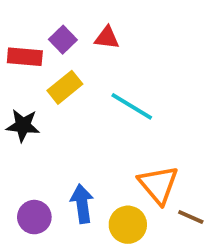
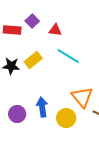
red triangle: (107, 38) -> (55, 30), moved
yellow rectangle: (65, 87) -> (33, 60), moved

